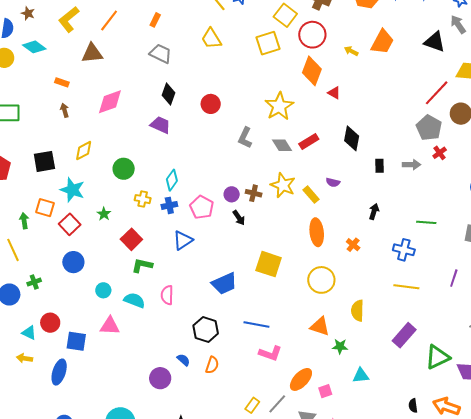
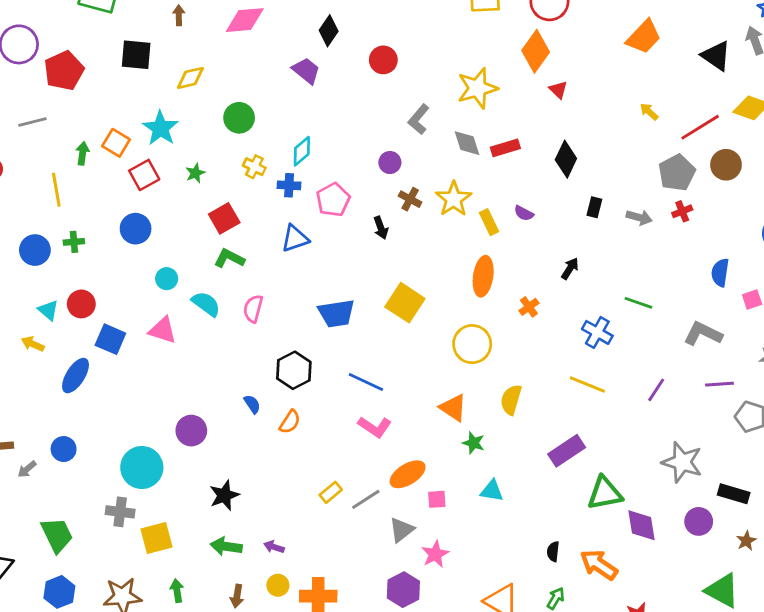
yellow arrow: (351, 51) -> (649, 112), moved
black square: (44, 161) -> (136, 55), moved
purple circle: (232, 194) -> (390, 163), moved
purple circle: (160, 378) -> (191, 431), moved

